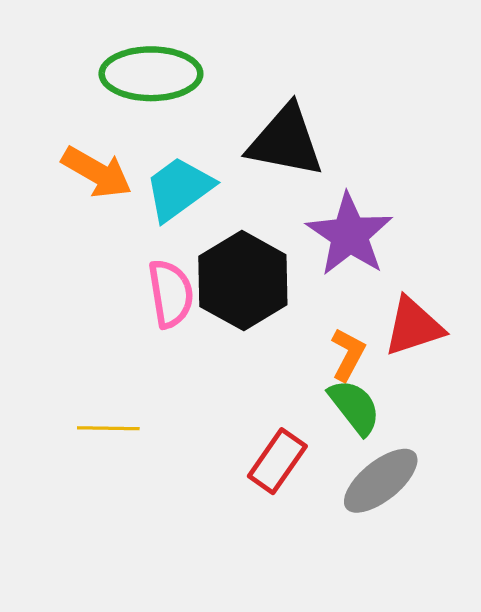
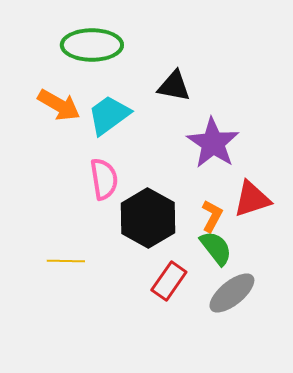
black triangle: (286, 141) -> (174, 86), size x0.7
black hexagon: (243, 281) -> (148, 218), moved

